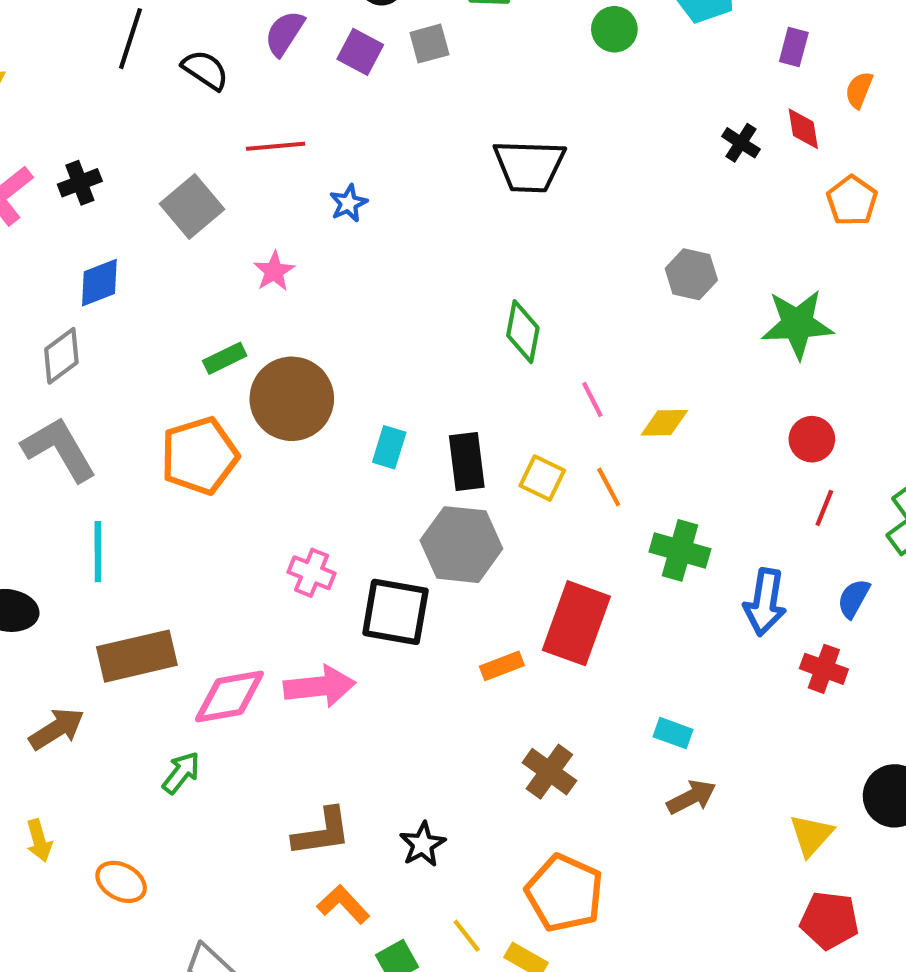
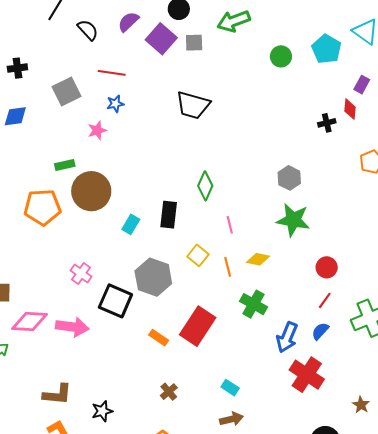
purple square: (360, 52) -> (161, 39), size x1.4
red diamond: (803, 129) -> (350, 109), moved
black cross: (741, 143) -> (327, 123), turned 30
black trapezoid: (529, 166) -> (193, 105), moved
blue star: (348, 203) -> (115, 104), moved
green star: (797, 324) -> (293, 220), moved
yellow diamond: (664, 423) -> (258, 259), moved
black rectangle: (467, 462) -> (169, 215), moved
blue semicircle: (854, 598) -> (320, 331), moved
orange rectangle: (502, 666) -> (159, 338), turned 42
red cross: (824, 669) -> (307, 375), size x1.6
brown cross: (549, 772) -> (169, 392), size x0.7

